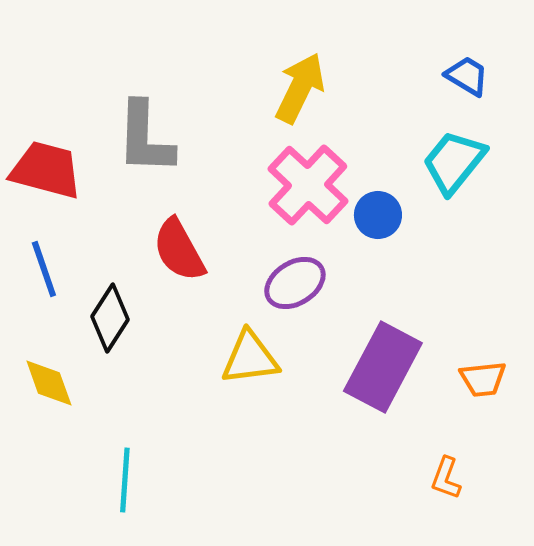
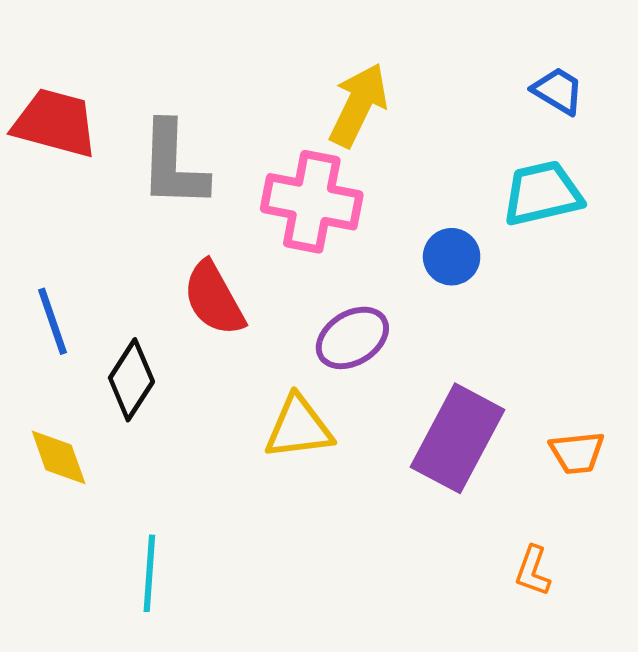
cyan trapezoid: (454, 162) -> (542, 193), turned 38
red trapezoid: (46, 170) -> (55, 123), moved
pink cross: (308, 185) -> (312, 202), moved, turned -32

